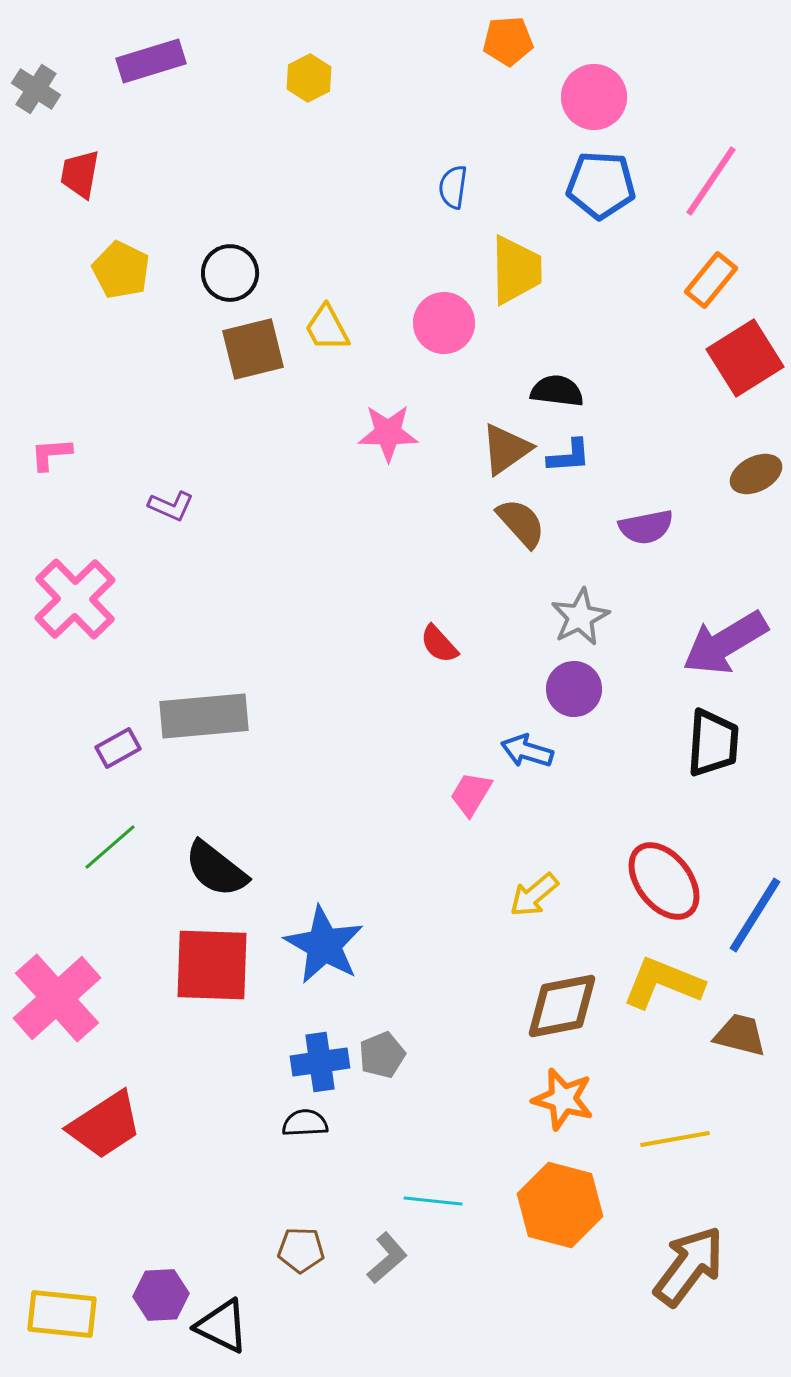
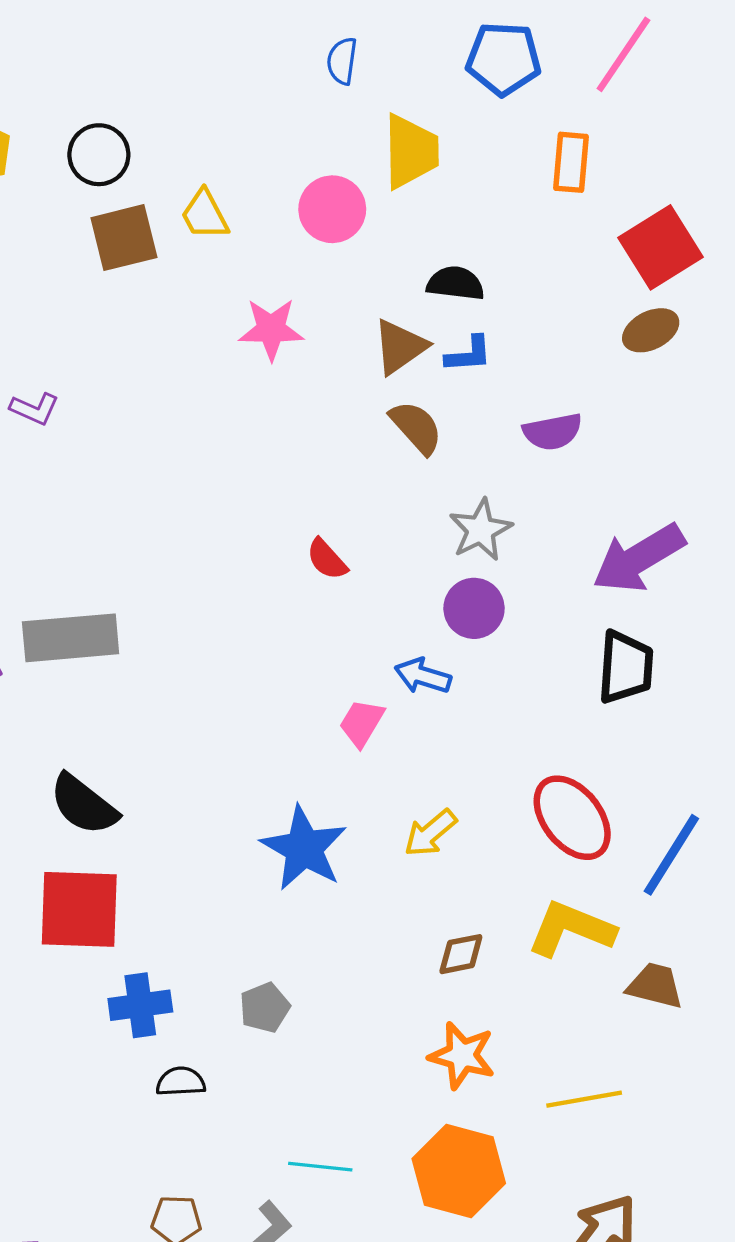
orange rectangle: (711, 280) -> (571, 162), moved, turned -34
brown ellipse: (756, 474) -> (651, 330), moved
blue star: (324, 945) -> (304, 848), moved
brown diamond: (562, 1006) -> (461, 954), size x0.6
blue cross: (320, 1062) -> (140, 1005), moved

